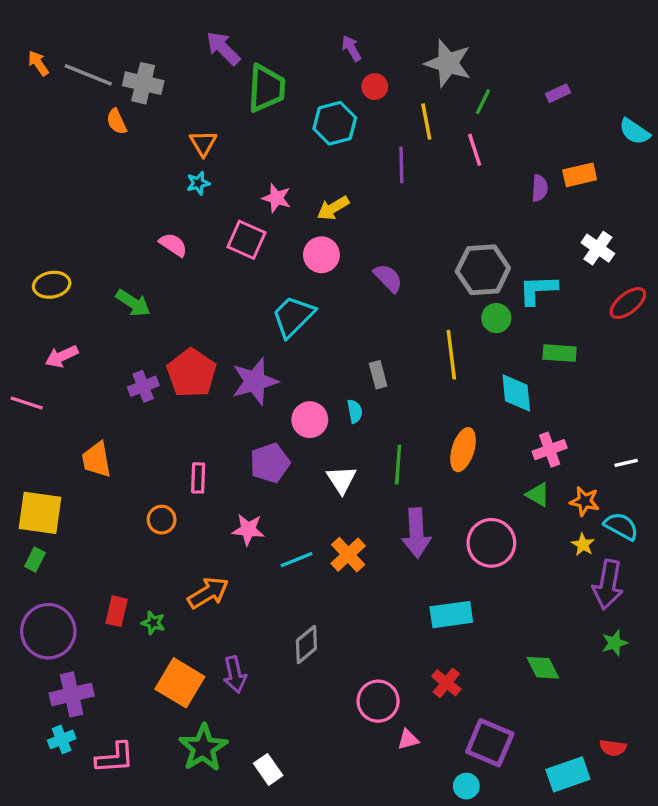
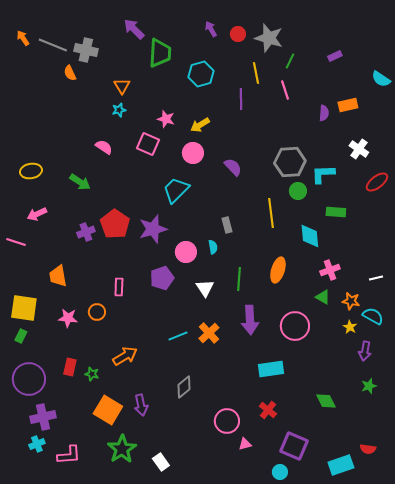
red circle: (375, 87) -> (238, 34), moved
pink star: (248, 530) -> (68, 318), moved
purple arrow: (608, 585) -> (365, 351), size x0.7

